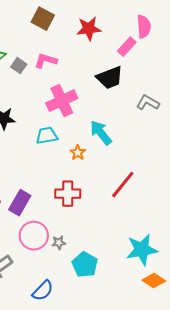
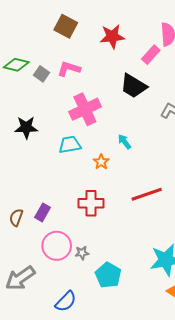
black trapezoid: (110, 78) -> (134, 86), turned 52
cyan arrow: (101, 133) -> (124, 142), size x0.6
red line: (123, 185) -> (147, 194), turned 32
purple rectangle: (20, 203) -> (42, 212), size x0.7

